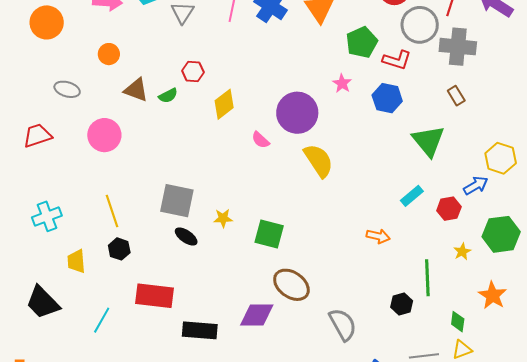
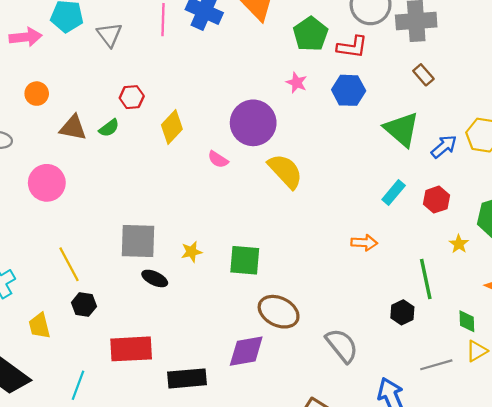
blue arrow: (476, 185) -> (444, 147), moved

